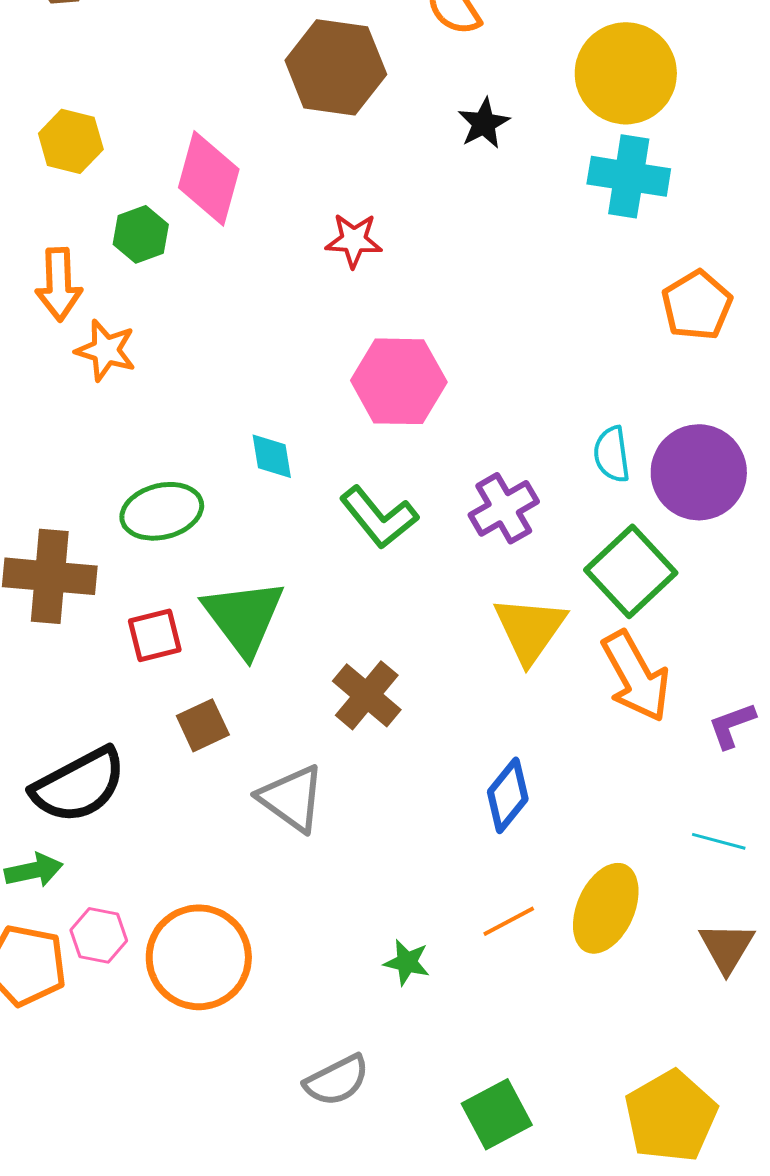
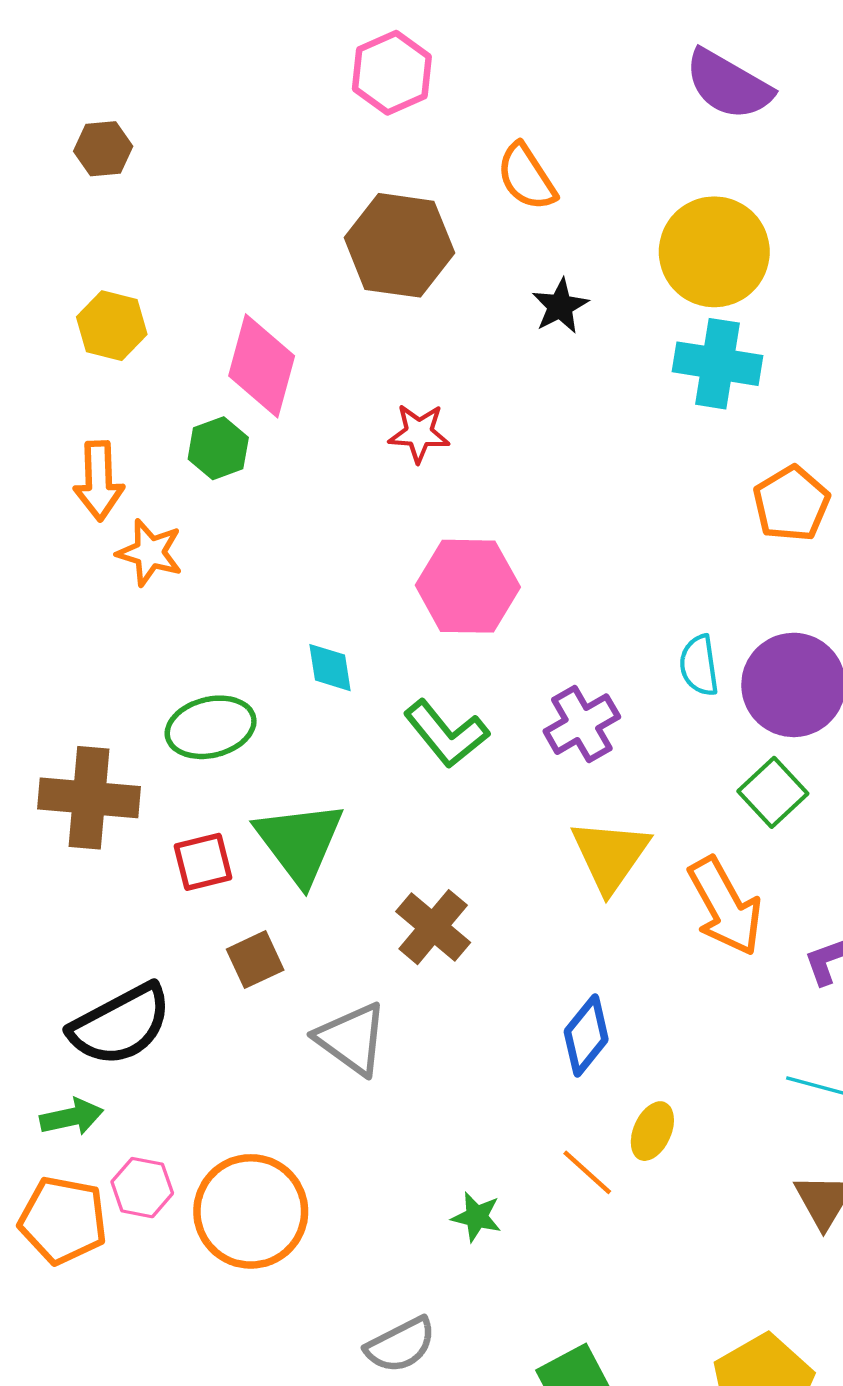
green hexagon: (141, 234) -> (218, 448), moved
green square: (631, 571) -> (773, 792), moved, size x0.7
yellow ellipse: (606, 908) -> (652, 1131), moved, size x0.6
orange line: (509, 921) -> (587, 1172), turned 70

